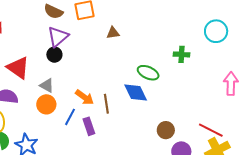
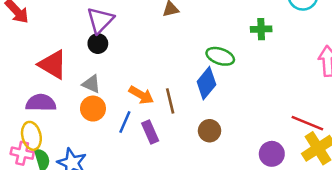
blue diamond: (136, 92) -> (206, 83), turned 70
brown circle: (166, 130) -> (210, 131), moved

